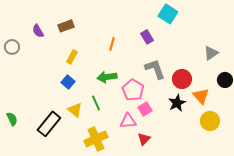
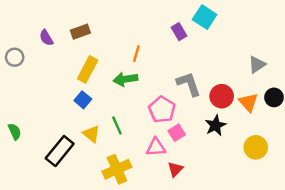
purple rectangle: (147, 37) -> (179, 32), moved
yellow rectangle: (72, 57) -> (88, 69), size x1.5
green arrow: (107, 77) -> (125, 79), moved
orange triangle: (201, 96) -> (248, 102), moved
green semicircle: (12, 119) -> (15, 132), moved

